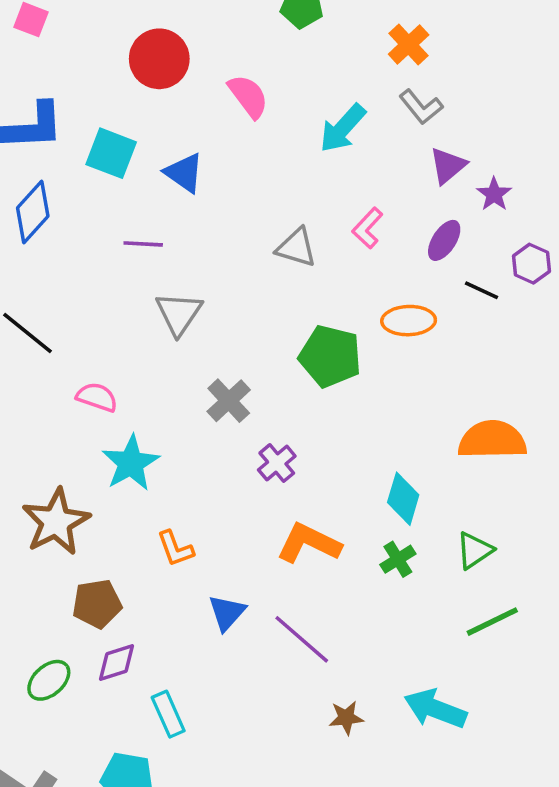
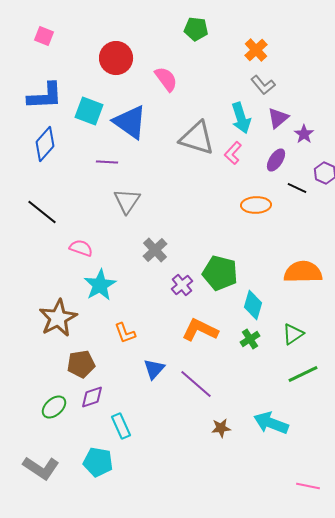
cyan arrow: (343, 128) -> (241, 118), moved, turned -60
blue triangle: (184, 173) -> (130, 122), size x1.5
gray triangle: (296, 248) -> (197, 138), moved, size x1.5
green pentagon: (330, 356) -> (220, 273), moved

